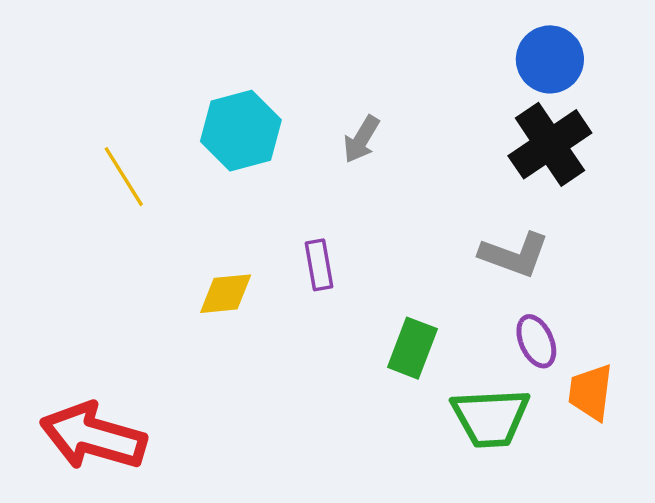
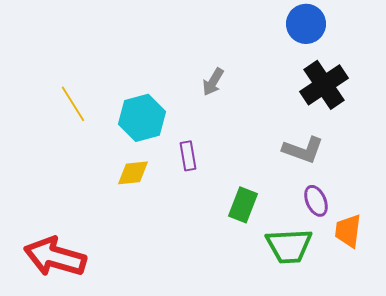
blue circle: (550, 59) -> (306, 24), moved
cyan hexagon: (241, 131) -> (142, 118), moved

